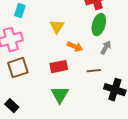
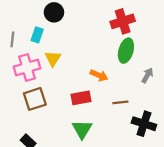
yellow triangle: (57, 27) -> (53, 58), moved
gray arrow: (106, 48) -> (147, 75), moved

